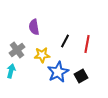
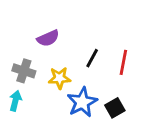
purple semicircle: (34, 27) -> (48, 38), turned -105
gray cross: (17, 50) -> (24, 71), turned -35

